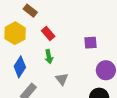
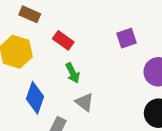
gray triangle: (62, 79) -> (84, 102), moved

